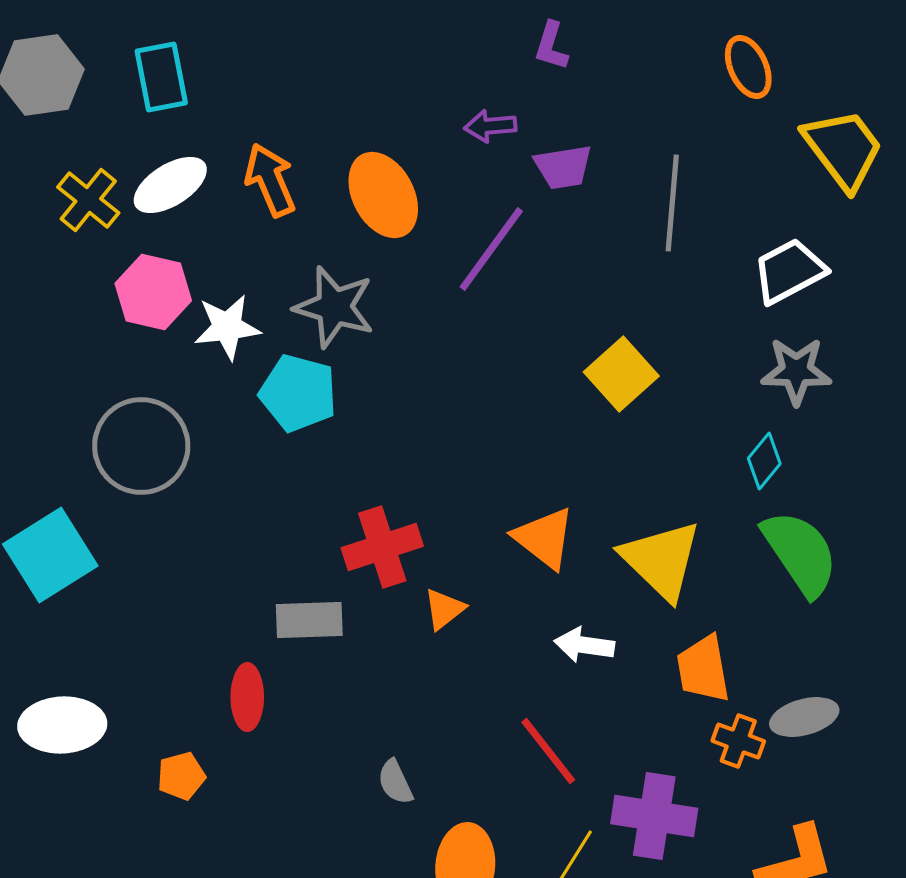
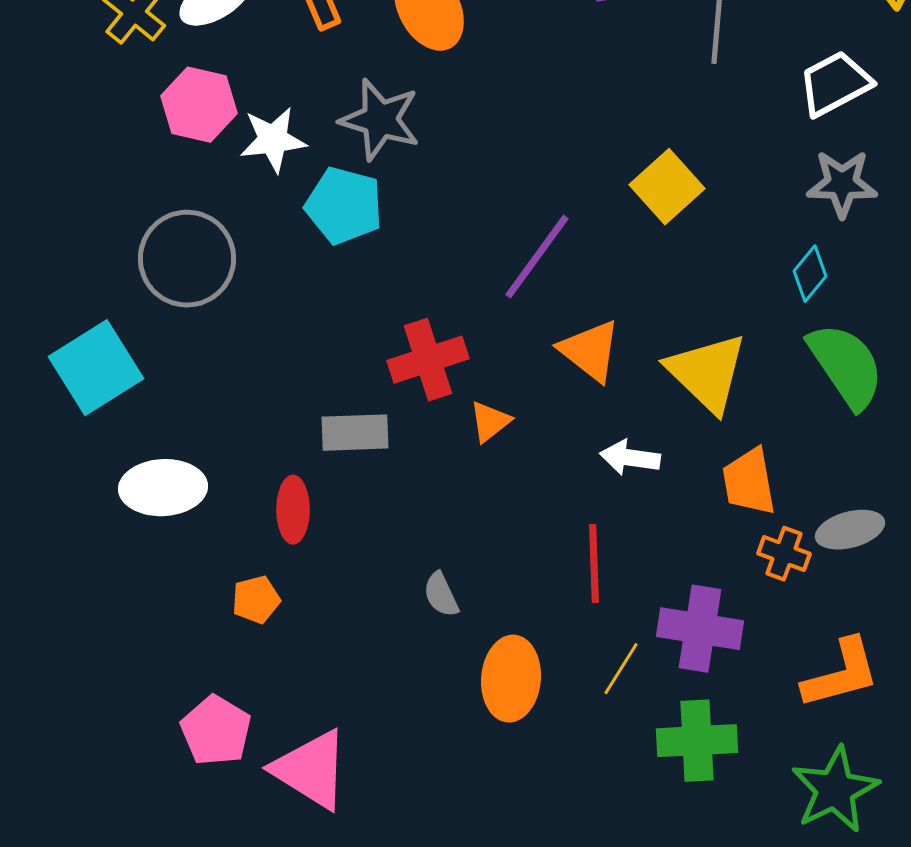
purple line: (491, 249) -> (537, 257), moved
white ellipse: (62, 725) -> (163, 488), moved
red line: (548, 751) -> (594, 564), turned 36
orange pentagon: (181, 776) -> (256, 600), moved

